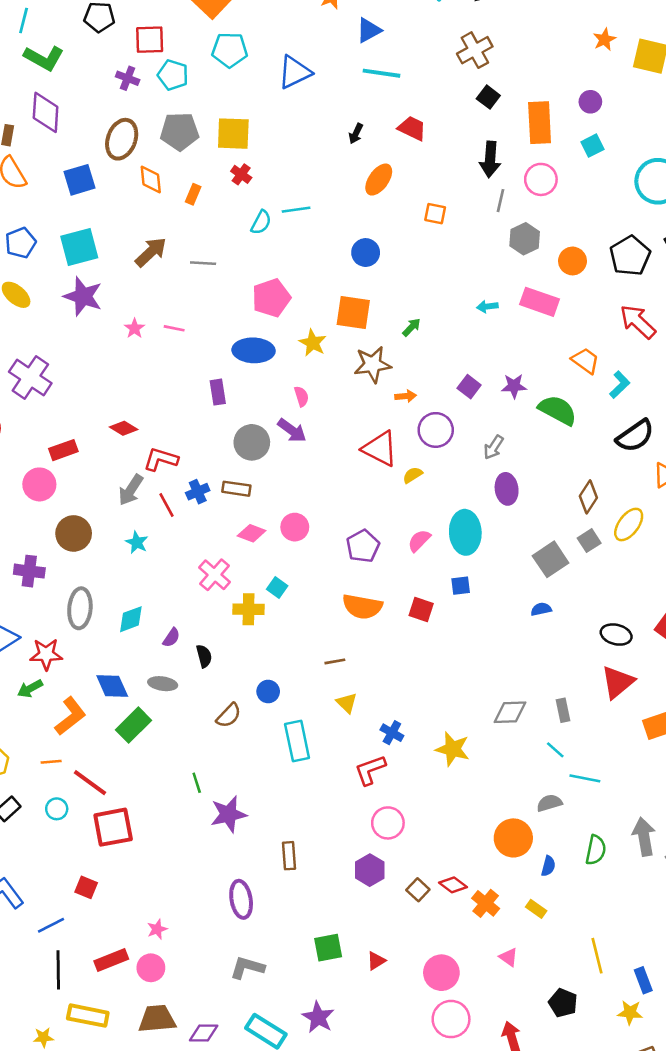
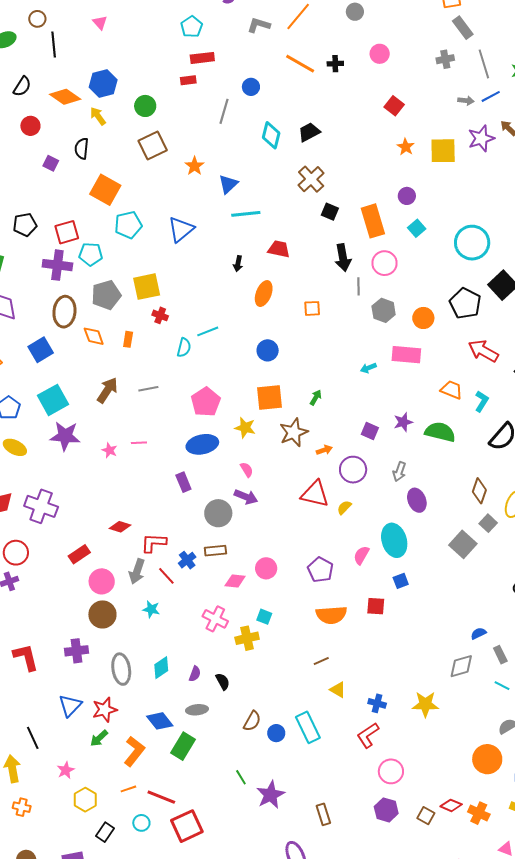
purple cross: (128, 78) -> (57, 265), size x1.6
pink circle: (39, 484) -> (102, 581), moved
blue semicircle: (541, 609) -> (478, 633), moved
blue circle: (268, 692) -> (276, 733), moved

